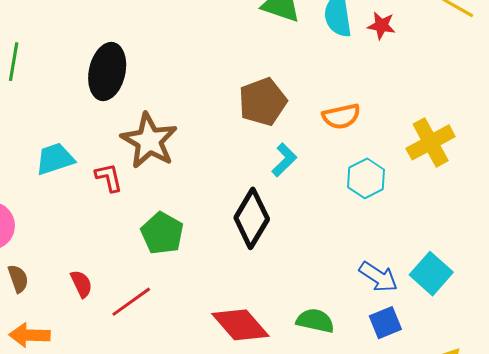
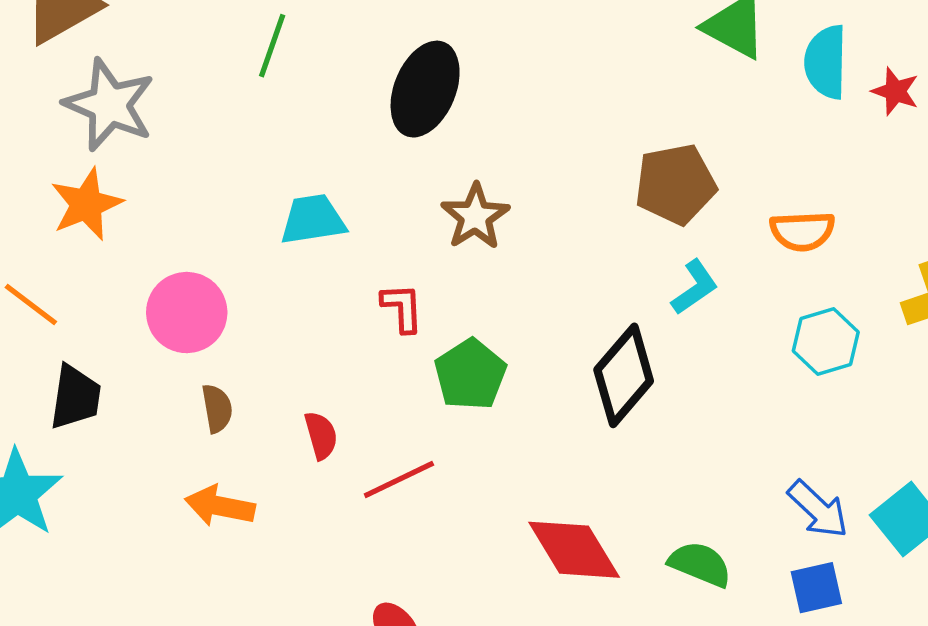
brown star: (149, 141) -> (475, 216), size x0.7
red L-shape: (109, 178) -> (402, 308), moved

